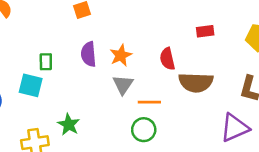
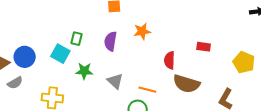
orange star: (121, 55) -> (142, 31), moved
gray triangle: (123, 85) -> (115, 81), moved, turned -36
green star: (69, 124) -> (84, 71), moved, turned 30

